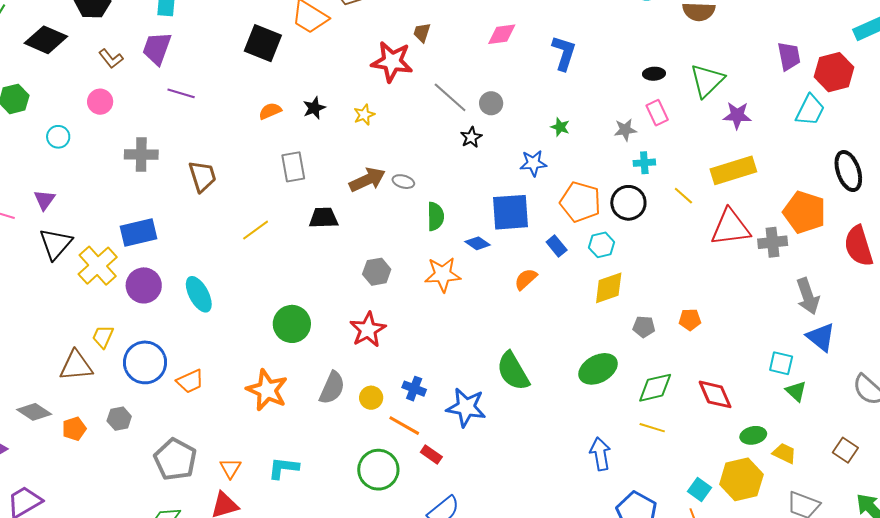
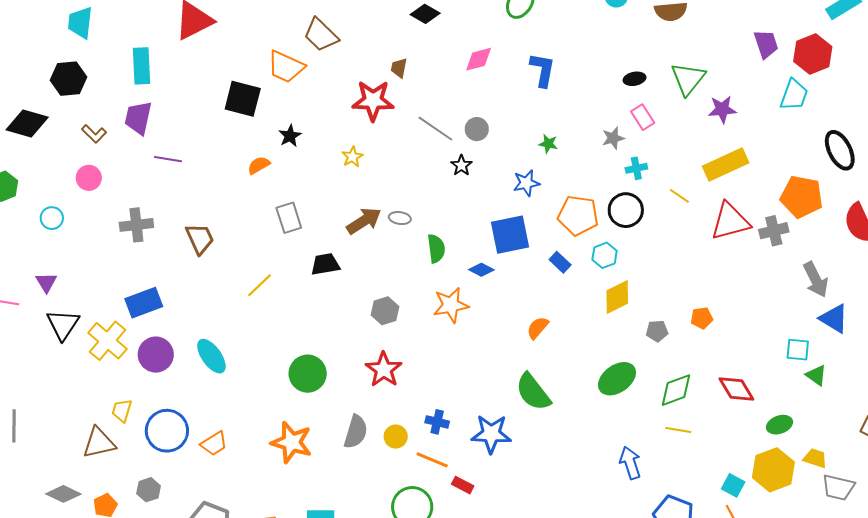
black star: (314, 108) -> (290, 136), moved
orange semicircle: (526, 279) -> (538, 328), moved
yellow trapezoid: (784, 453) -> (815, 458), moved

